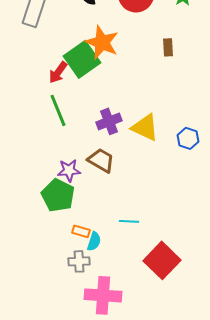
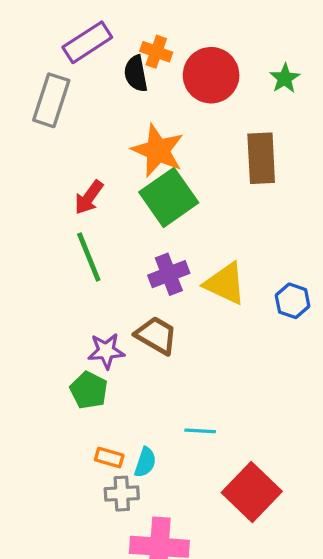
brown rectangle: (168, 47) -> (261, 158), size x1.8
green square: (82, 59) -> (169, 197), moved
green pentagon: (58, 195) -> (89, 390), size x0.7
orange rectangle: (81, 231) -> (109, 458), moved

